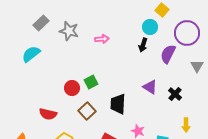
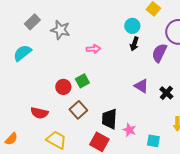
cyan circle: (150, 27) -> (132, 26), moved
pink arrow: (102, 39) -> (93, 49), moved
black trapezoid: (118, 104) -> (109, 119), moved

